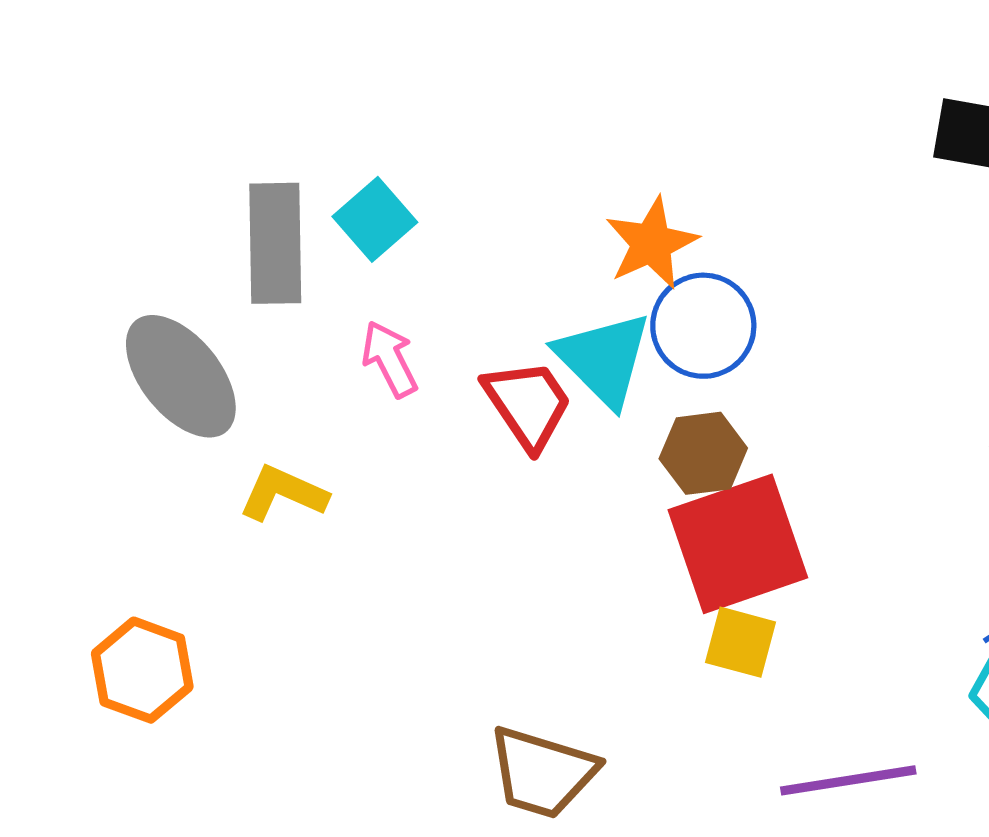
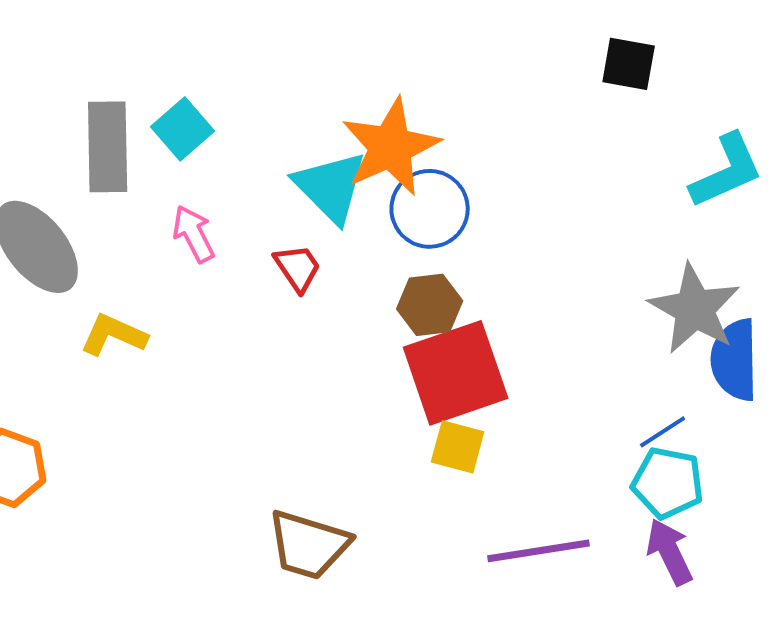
orange star: (651, 243) -> (391, 147), size x1.4
cyan triangle: (604, 359) -> (331, 187), moved
red trapezoid: (528, 404) -> (298, 268), size x0.7

